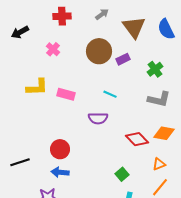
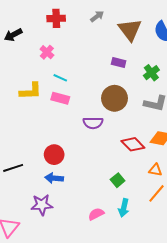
brown circle: (99, 51) -> (115, 98), moved
purple rectangle: (123, 59) -> (119, 62), turned 40
cyan line: (110, 94) -> (60, 78), moved
orange triangle: (159, 164) -> (155, 170), turned 32

